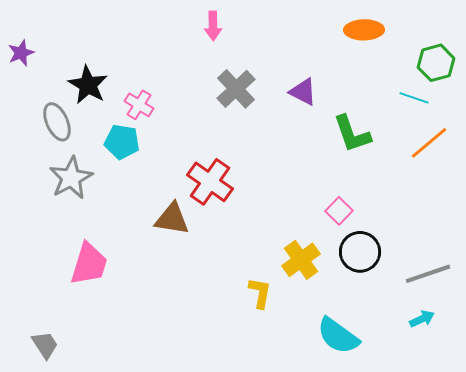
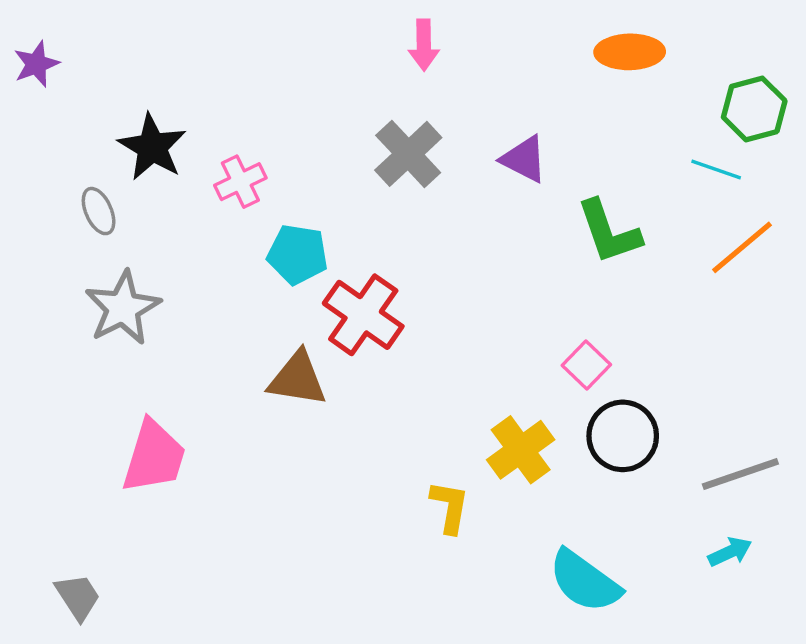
pink arrow: (213, 26) -> (424, 45), moved
purple star: (21, 53) -> (36, 64), moved
pink cross: (139, 105) -> (240, 182), turned 32
gray ellipse: (57, 122) -> (99, 211), size x0.7
cyan pentagon: (122, 142) -> (297, 254), moved

